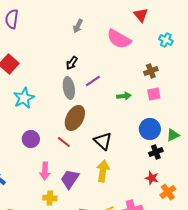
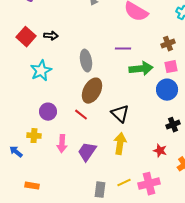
black arrow: (72, 63) -> (51, 36), moved, turned -120
purple line: (93, 81) -> (123, 49), moved, turned 35
green arrow: (124, 96) -> (141, 69), size x1.6
blue circle: (150, 129) -> (167, 90), moved
red star: (152, 178) -> (160, 151), moved
yellow cross: (50, 198) -> (34, 136), moved

